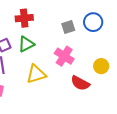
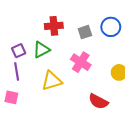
red cross: (24, 18) -> (54, 26), moved
red semicircle: (80, 83) -> (98, 101), moved

